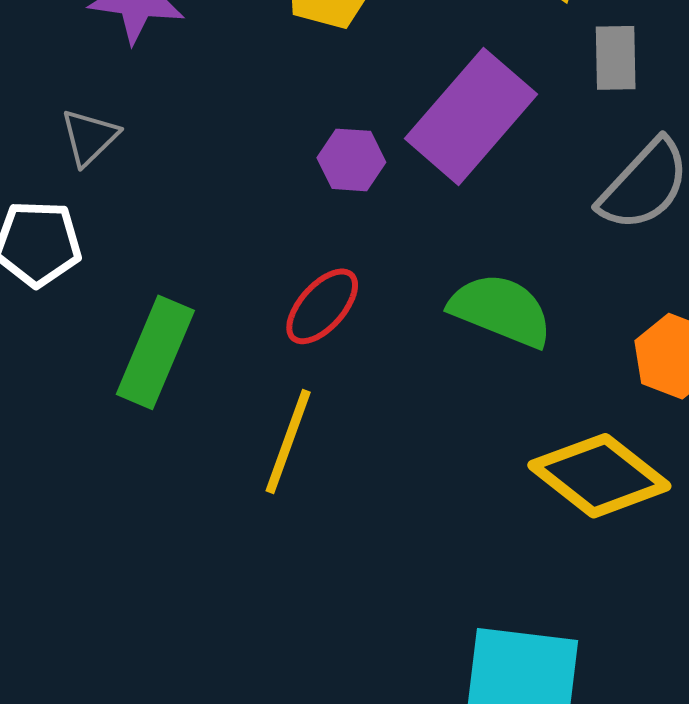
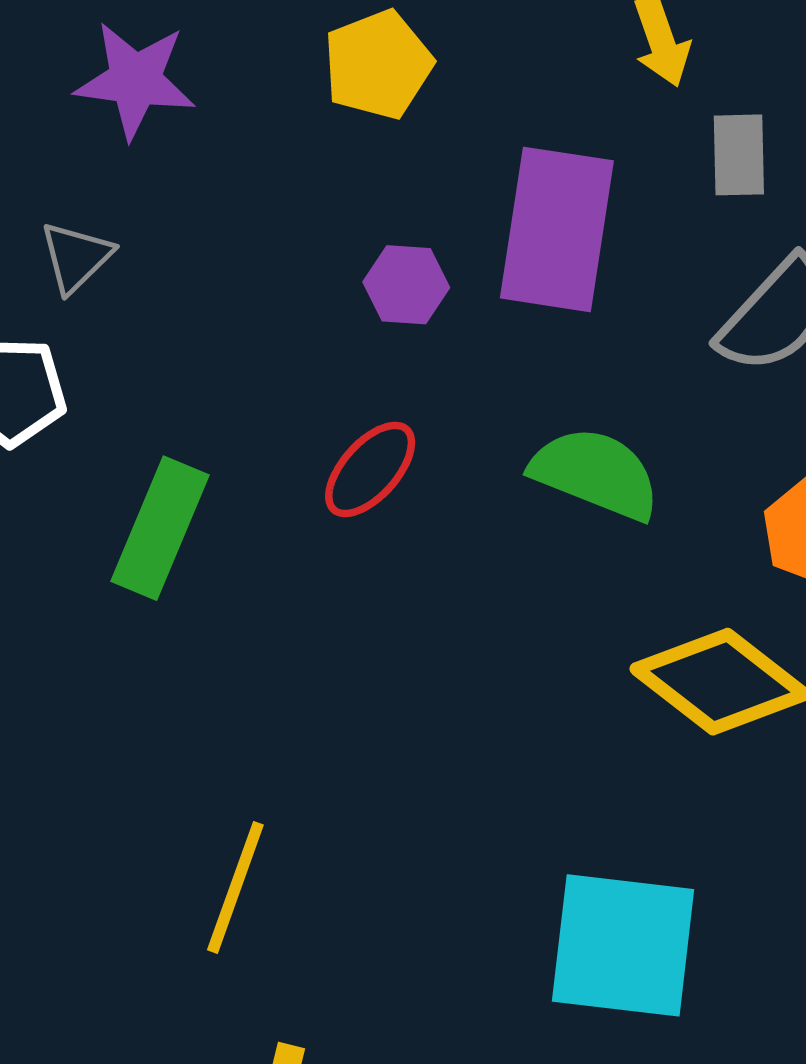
purple rectangle: (471, 116) -> (557, 229), turned -32
yellow line: (288, 441) -> (235, 887), moved

